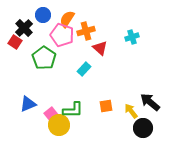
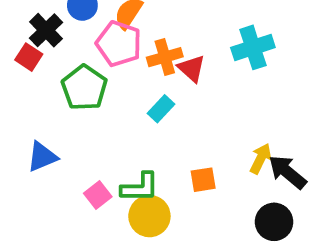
orange cross: (86, 31) -> (165, 57), moved
cyan cross: (132, 37) -> (253, 47), size x1.5
blue triangle: (28, 104) -> (42, 157), moved
yellow arrow: (131, 111) -> (261, 159), moved, turned 63
yellow circle: (59, 125) -> (149, 216), moved

